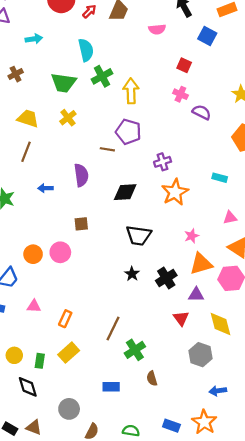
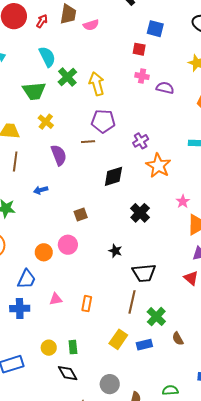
pink semicircle: (157, 29) -> (91, 25), moved
blue square: (207, 36) -> (155, 29), moved
purple semicircle: (81, 175) -> (59, 155), moved
black trapezoid: (139, 235) -> (144, 273), moved
black star: (132, 274) -> (115, 251), moved
black cross: (166, 278) -> (140, 213), moved
yellow rectangle: (69, 353) -> (118, 339), moved
blue rectangle: (111, 387) -> (144, 345), moved

